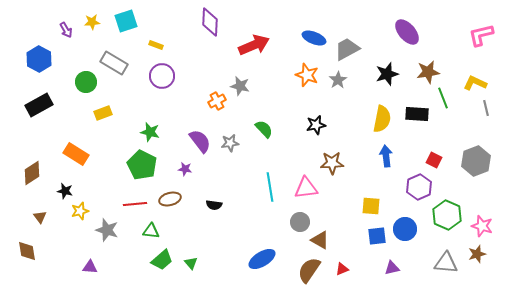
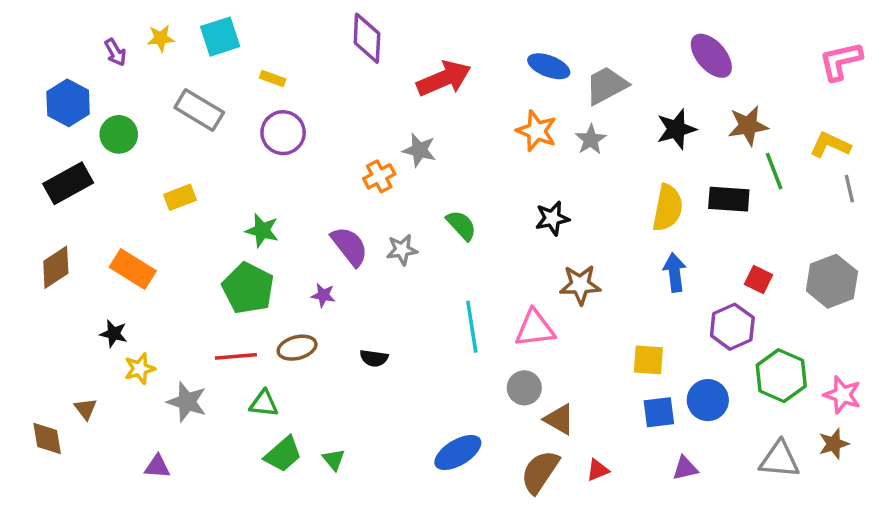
green circle: (86, 82) -> (119, 134), moved
brown diamond: (32, 173) -> (56, 267), moved
brown triangle: (40, 217) -> (86, 409), moved

